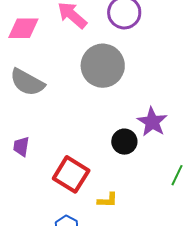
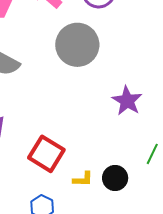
black circle: (124, 142) -> (115, 178), moved

